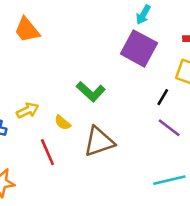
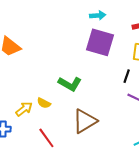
cyan arrow: (143, 15) -> (98, 15), turned -112
yellow semicircle: (63, 123) -> (44, 103), moved

